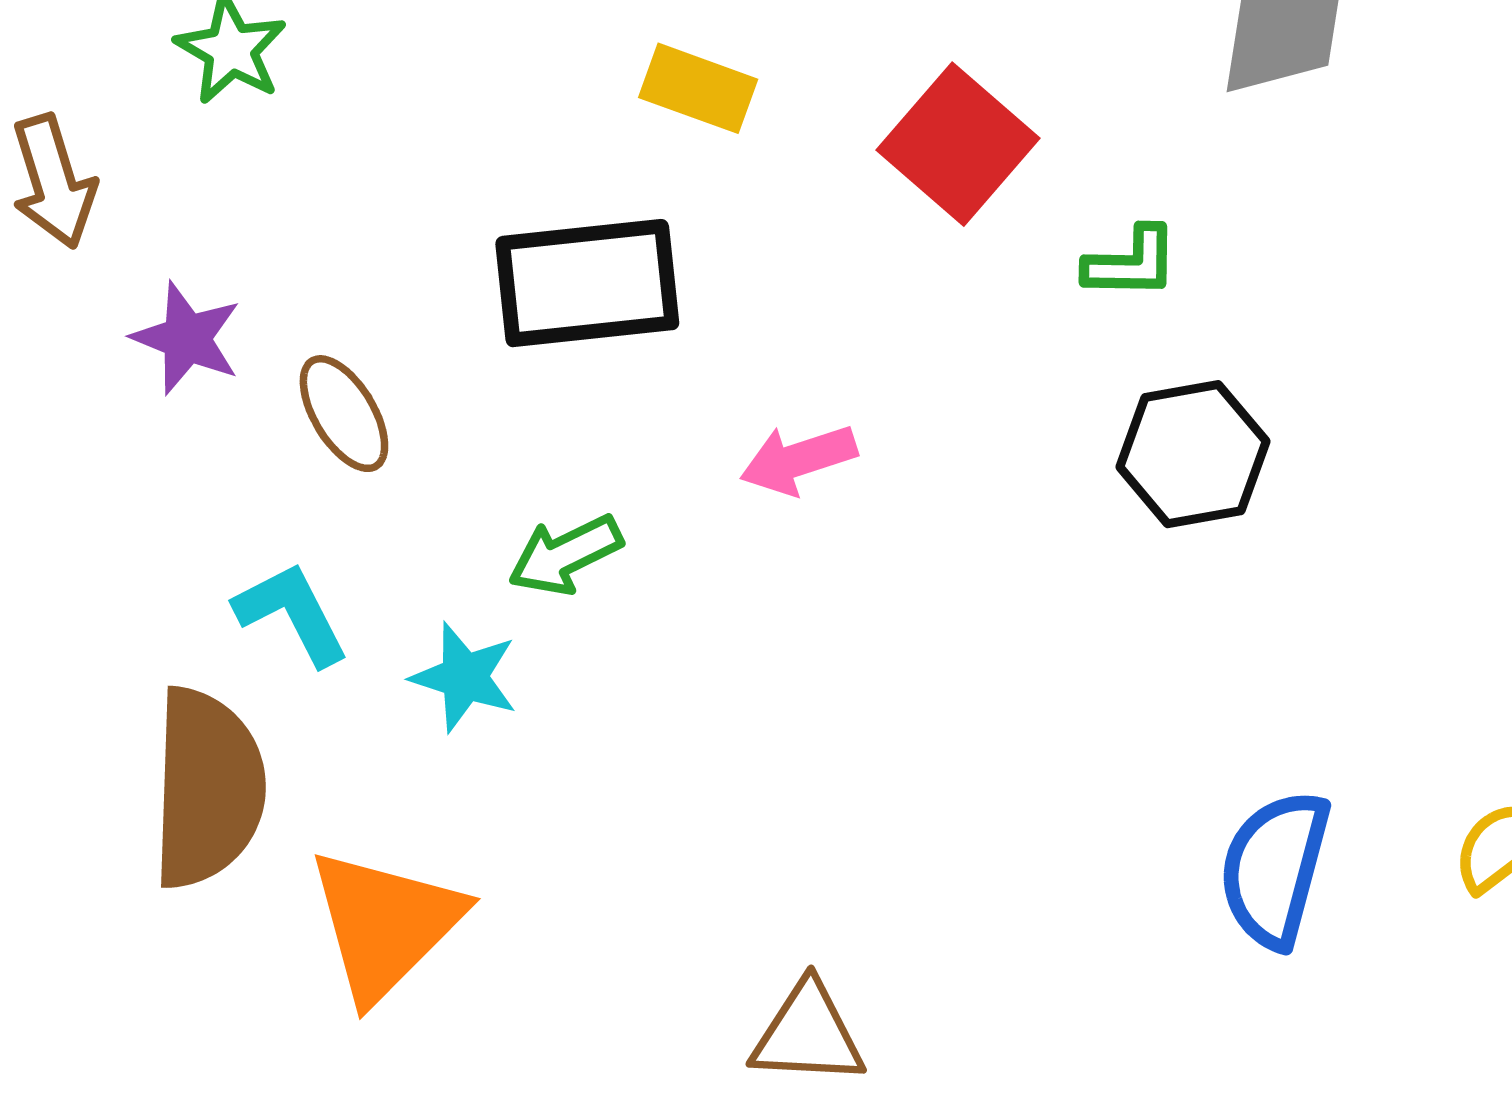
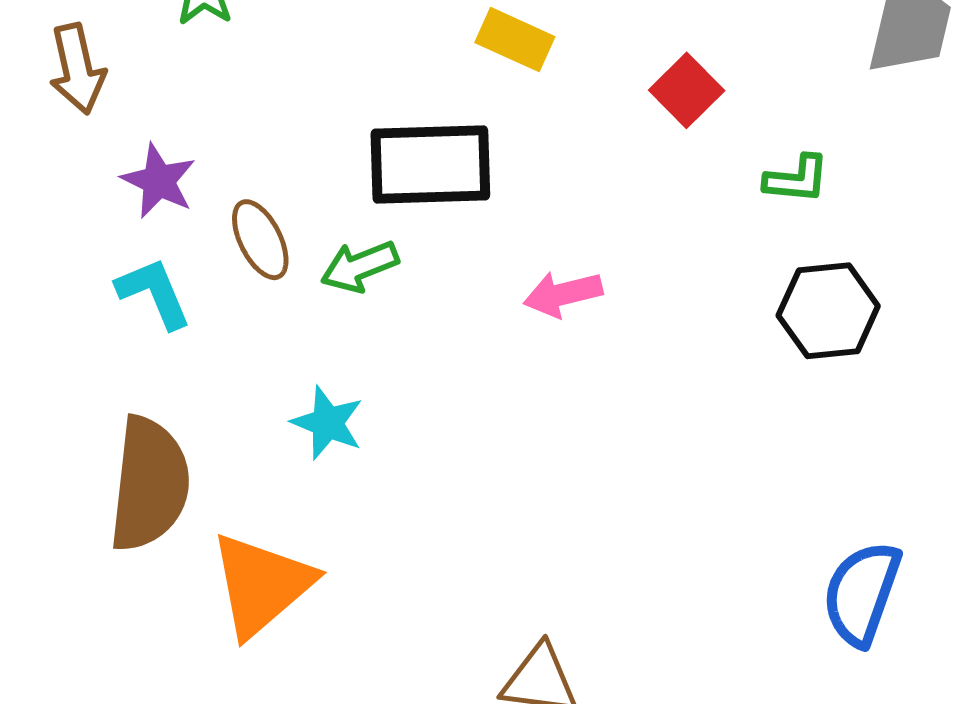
red square: (958, 144) -> (687, 90), size x0.7
green arrow: (565, 555) -> (360, 266), moved
cyan L-shape: (292, 614) -> (154, 293), moved

